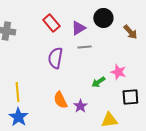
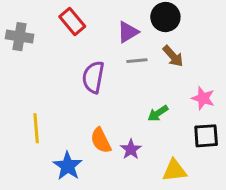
red rectangle: (51, 23) -> (72, 22), moved
brown arrow: (130, 32) -> (173, 56), moved
pink star: (118, 72) -> (203, 98), moved
blue star: (18, 117) -> (68, 166), moved

